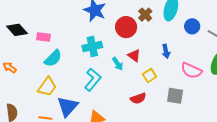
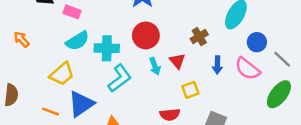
brown cross: (145, 15) -> (199, 37), moved
red circle: (126, 27) -> (146, 35), moved
cyan cross: (92, 47) -> (107, 48), moved
pink semicircle: (191, 71) -> (247, 69), moved

